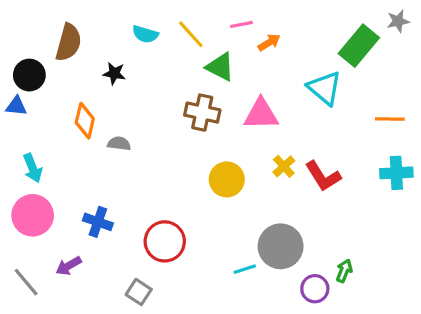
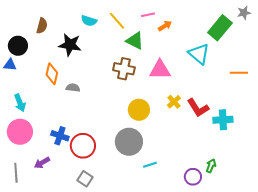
brown semicircle: (69, 42) -> (42, 26), size x0.7
black star: (114, 73) -> (70, 45), size x1.6
cyan cross: (396, 173) -> (223, 120), moved
red circle: (165, 241) -> (83, 146), moved
gray circle: (281, 246) -> (129, 142), moved
gray line: (26, 282) -> (16, 173), turned 36

